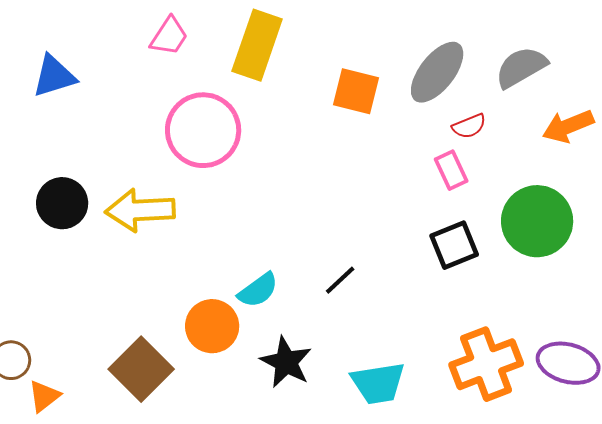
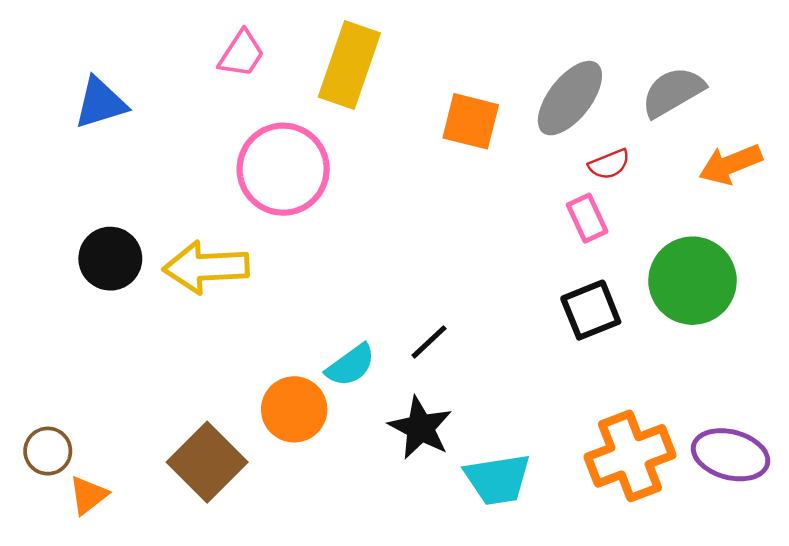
black line: (340, 280) -> (429, 342), moved
black star: (286, 362) -> (420, 428), moved

